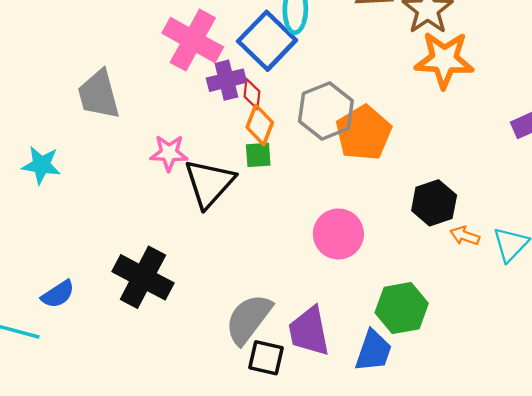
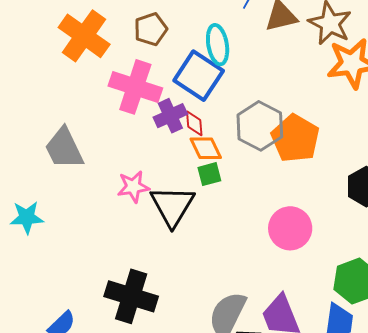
orange diamond: (260, 125) -> (206, 148), turned -36

